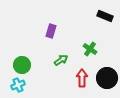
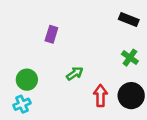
purple rectangle: (51, 31) -> (51, 34), moved
green cross: (90, 49) -> (130, 58), moved

